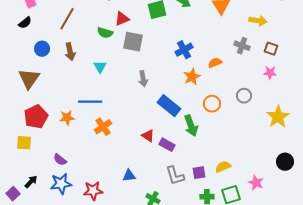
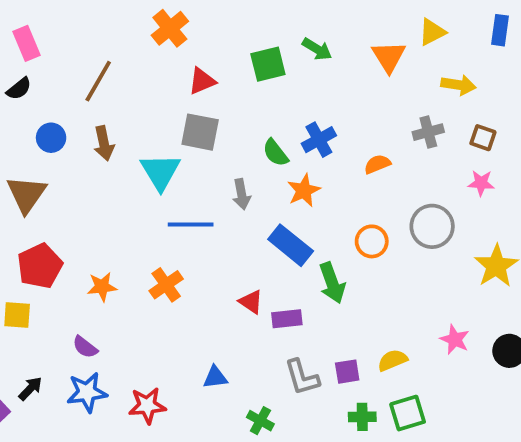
green semicircle: (105, 33) -> (275, 153), moved, turned 35
gray square: (133, 42) -> (200, 132), moved
gray cross: (242, 46) -> (428, 132), turned -35
cyan triangle: (100, 67) -> (160, 172), size x1.6
orange star: (192, 77) -> (304, 191), moved
gray circle: (244, 96) -> (432, 226), size x1.5
blue line: (90, 102) -> (191, 224), moved
orange star: (67, 118) -> (102, 287), moved
purple rectangle: (167, 145) -> (287, 319), turned -35
pink star: (256, 183) -> (455, 340), moved

